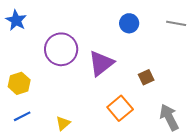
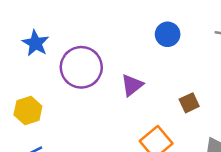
blue star: (16, 20) -> (36, 43), moved
purple triangle: (101, 63) -> (132, 85), size x0.7

